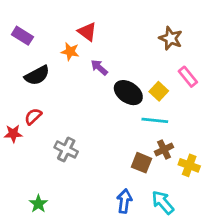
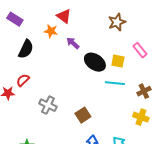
brown star: (171, 38) -> (117, 22), moved, turned 30
black semicircle: (37, 75) -> (26, 49), turned -36
yellow square: (159, 91) -> (118, 61), turned -32
brown cross: (164, 149) -> (144, 91), moved
brown square: (142, 163) -> (83, 115), moved, turned 35

